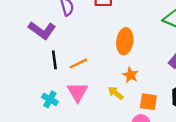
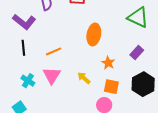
black line: (54, 60) -> (23, 48), moved
orange star: (130, 75) -> (108, 63), moved

